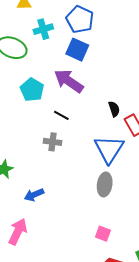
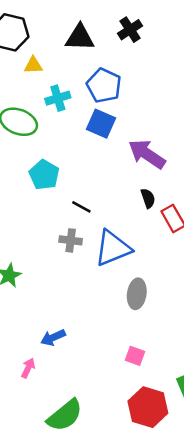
purple arrow: (69, 81) -> (147, 154), moved
blue triangle: (109, 149) -> (113, 248), moved, turned 36
blue arrow: (34, 195) -> (53, 338), moved
pink arrow: (18, 232) -> (28, 368), moved, size x0.6

